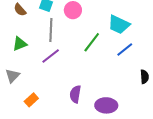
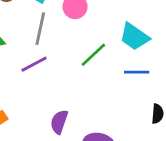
blue line: (125, 50) -> (137, 72), turned 30

